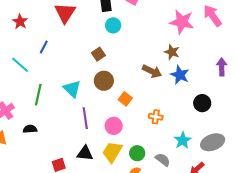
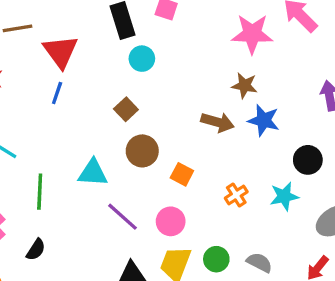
blue line: (44, 47) -> (57, 93), moved
cyan triangle: (72, 89) -> (93, 173), turned -30
orange cross: (156, 117) -> (236, 195), turned -32
purple line: (85, 118) -> (122, 217), turned -30
black semicircle: (30, 129) -> (36, 250), turned 136
cyan star: (183, 140) -> (284, 196), moved, turned 30

